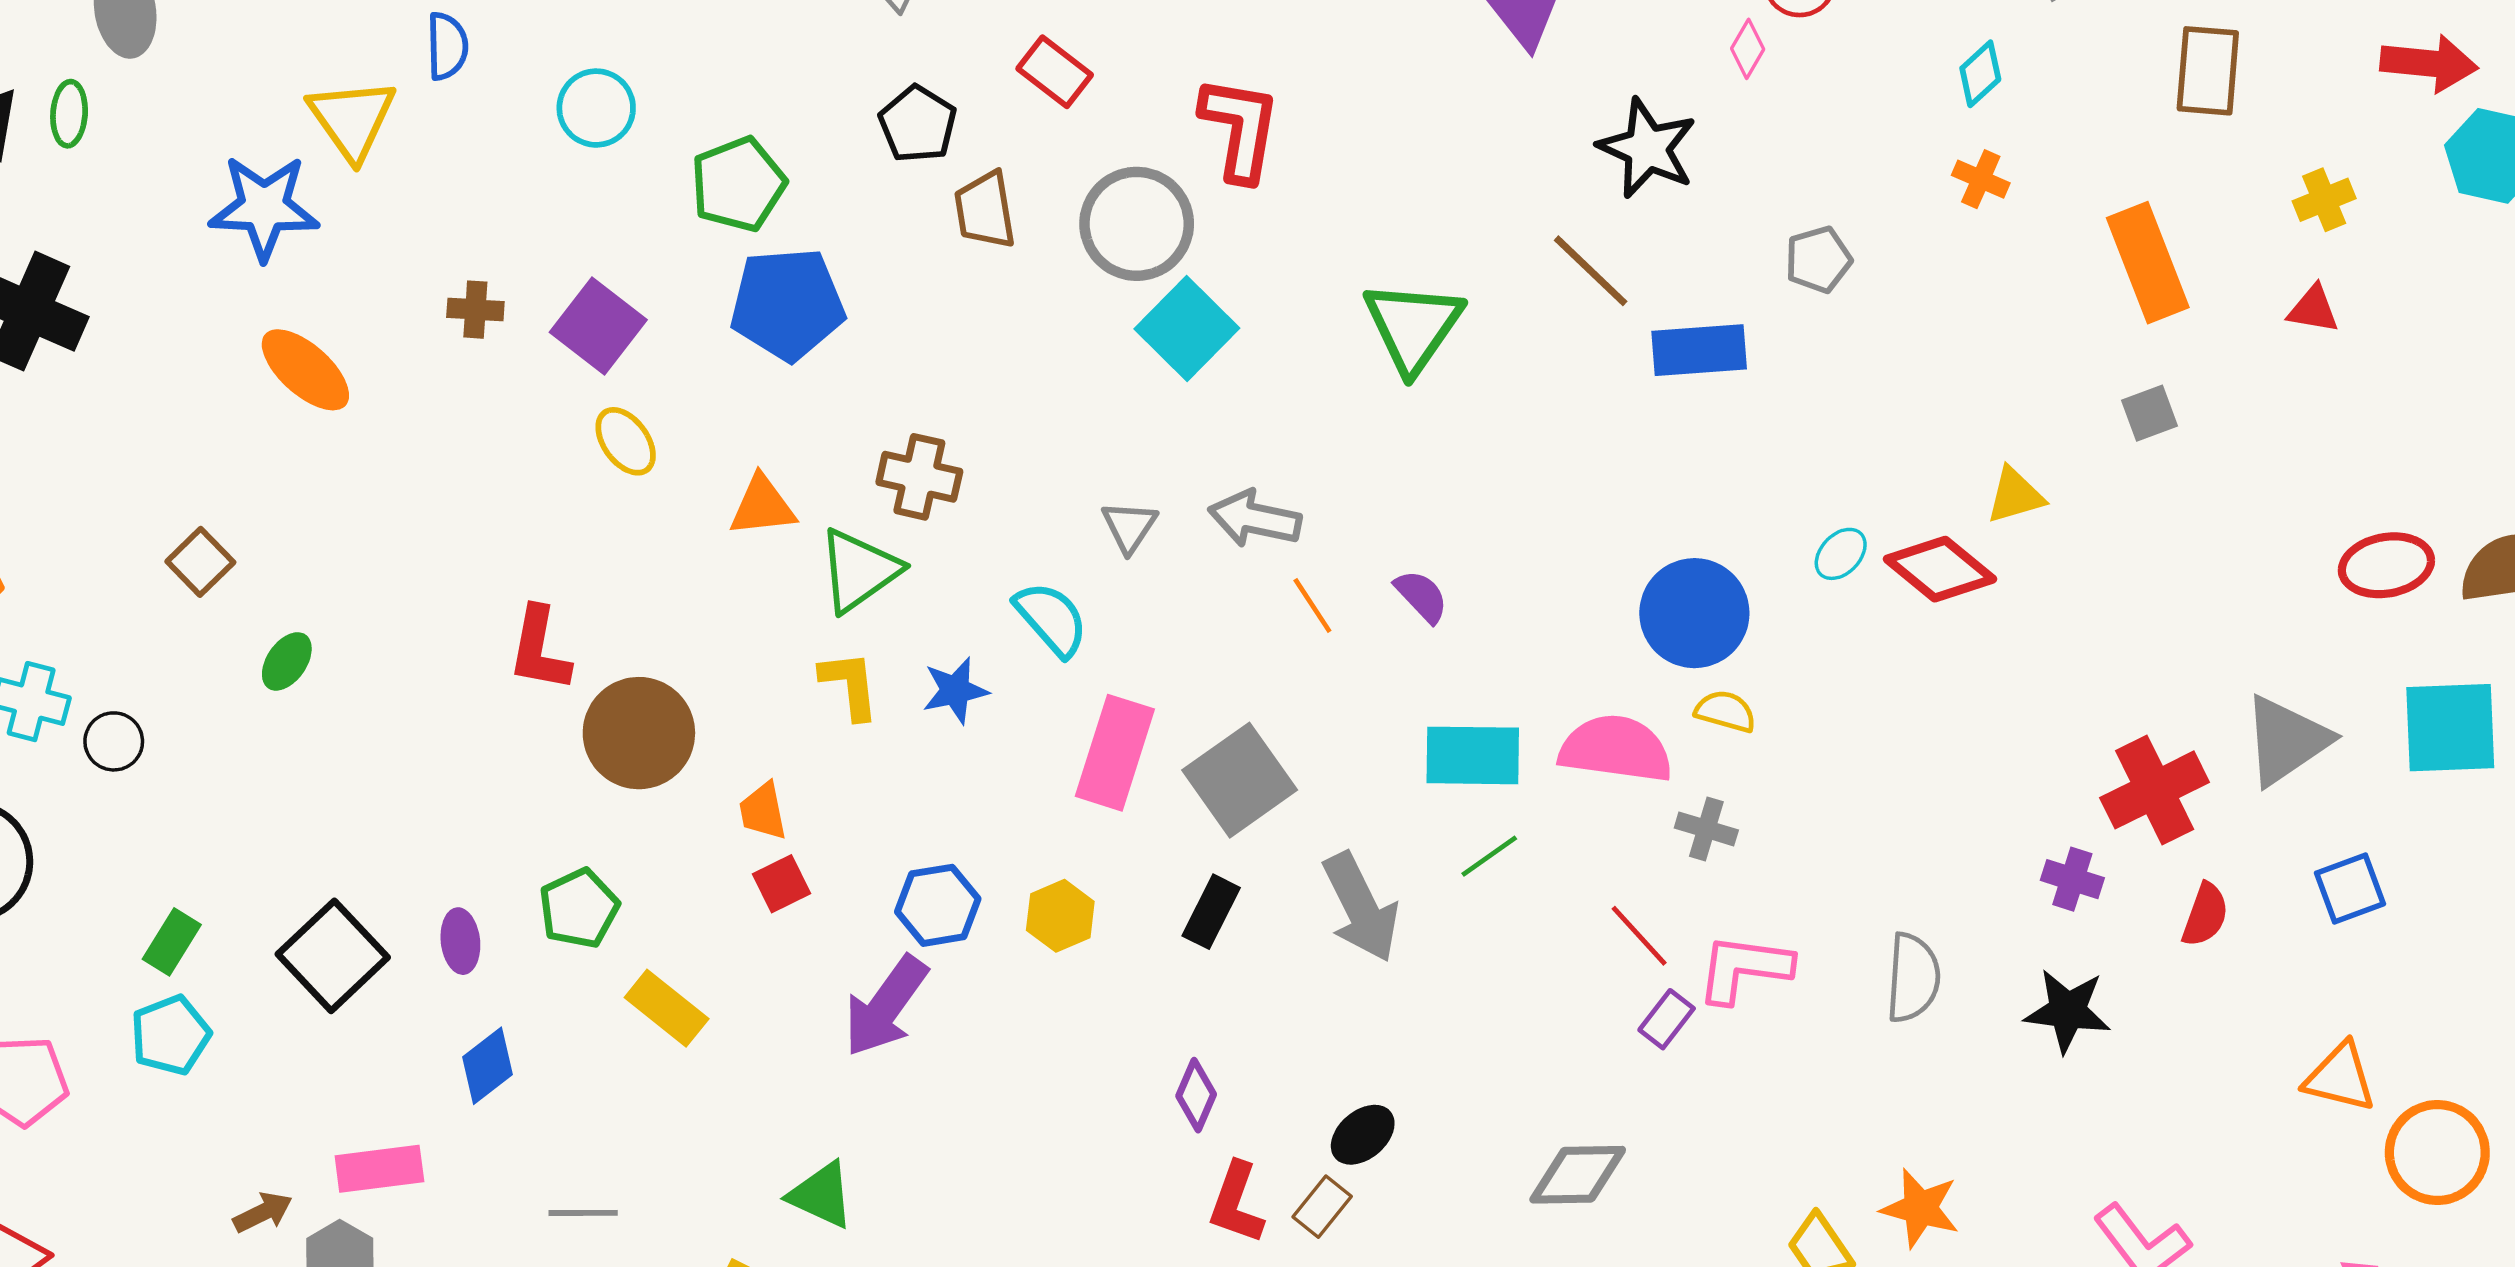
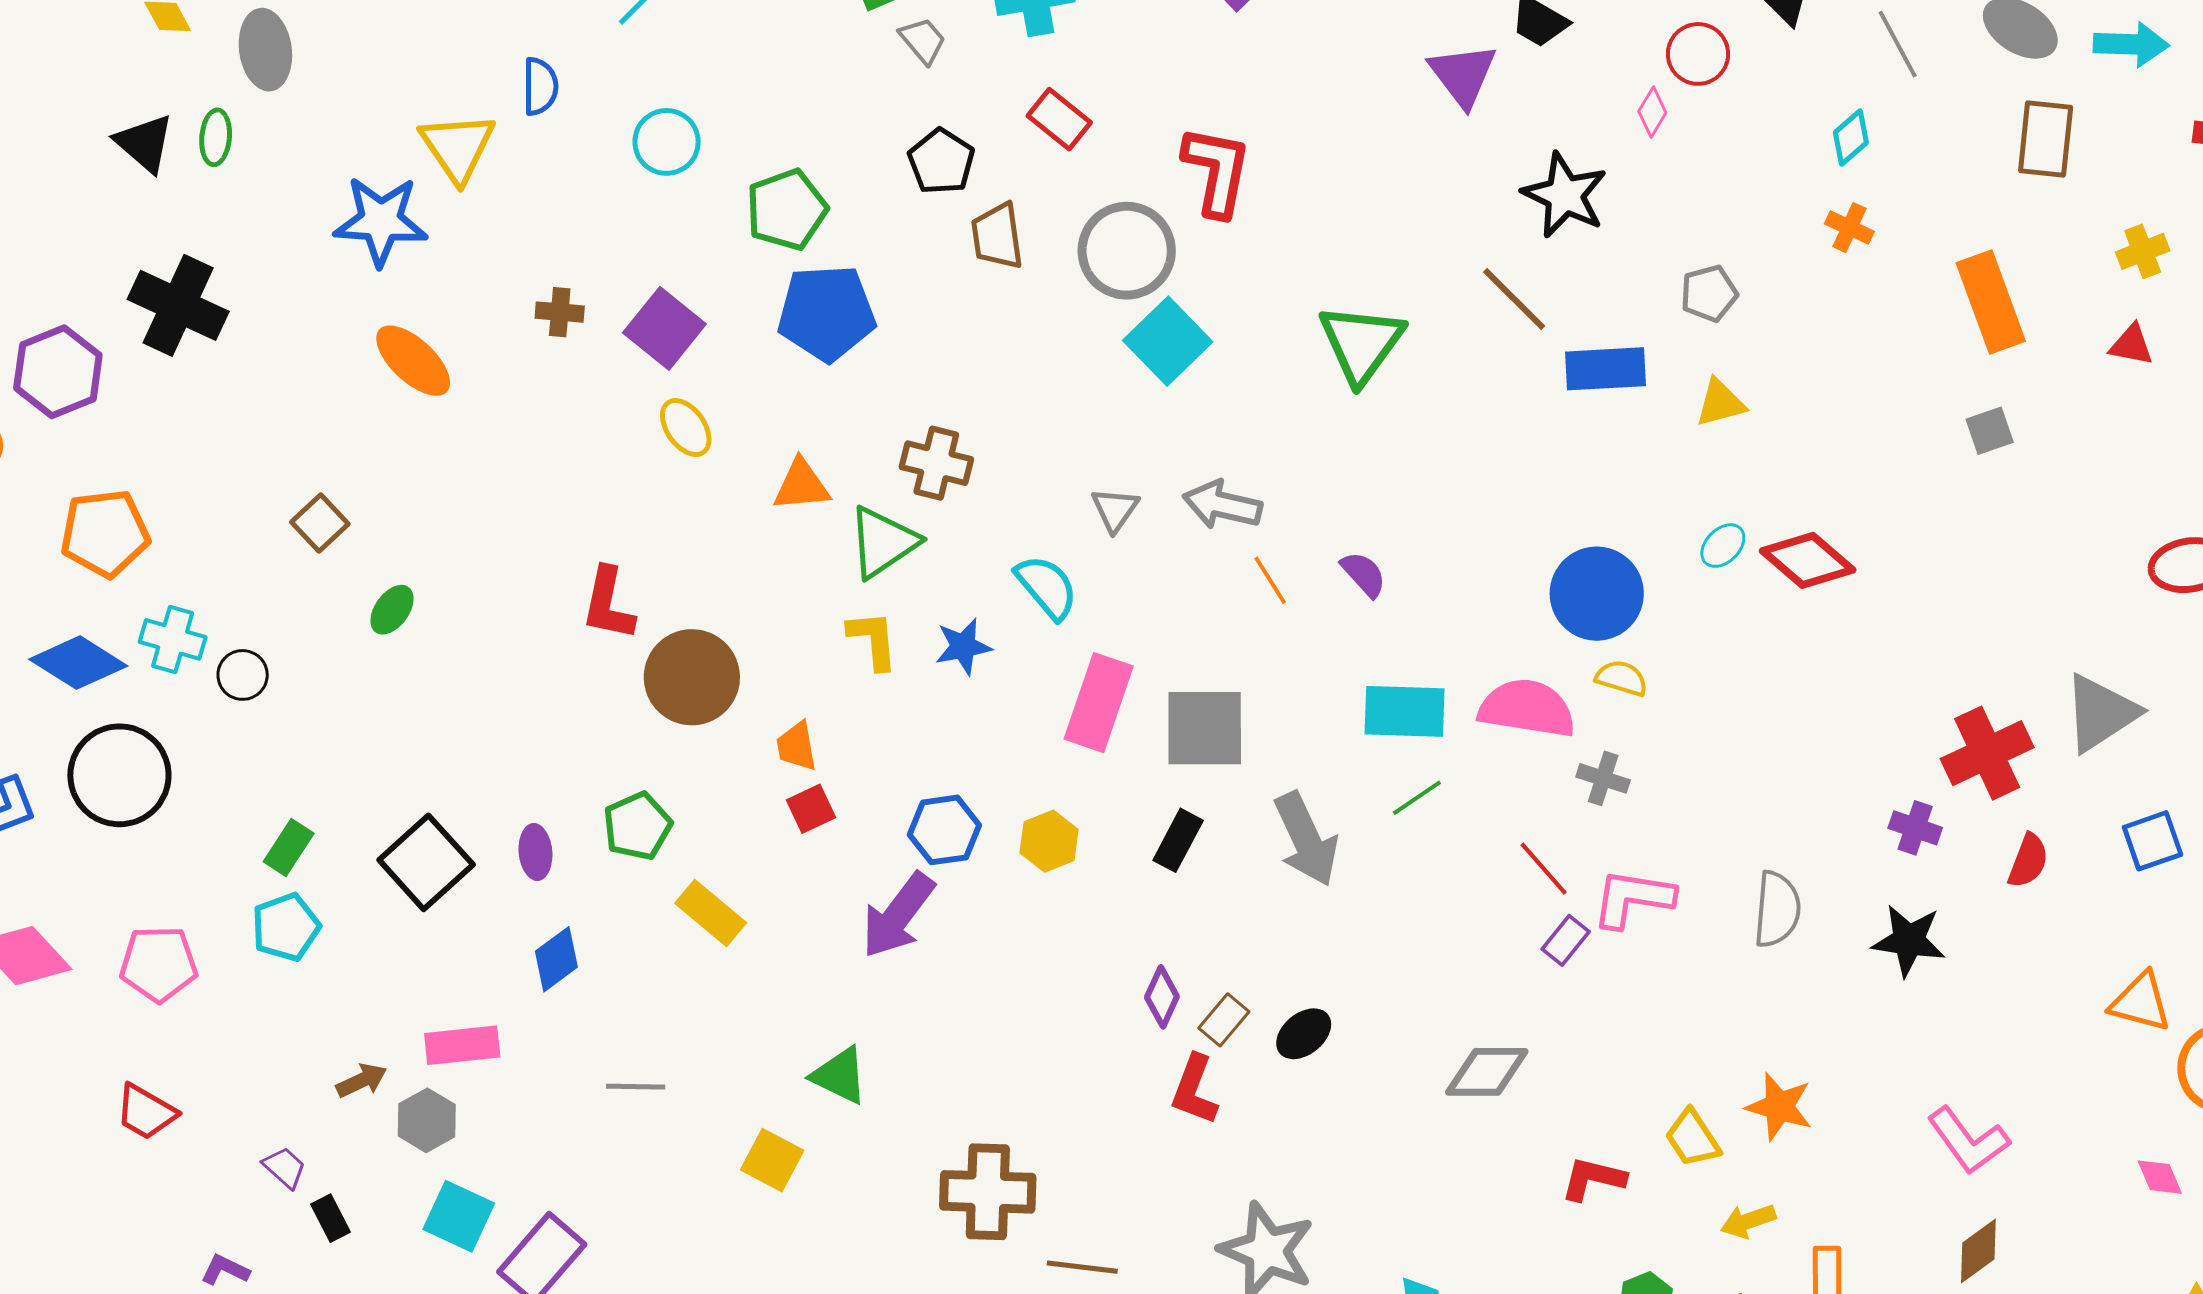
yellow triangle: (2015, 495) -> (1720, 403), moved
gray square: (1240, 780) -> (1205, 728), turned 34
brown rectangle: (1322, 1207) -> (1224, 1020), moved

